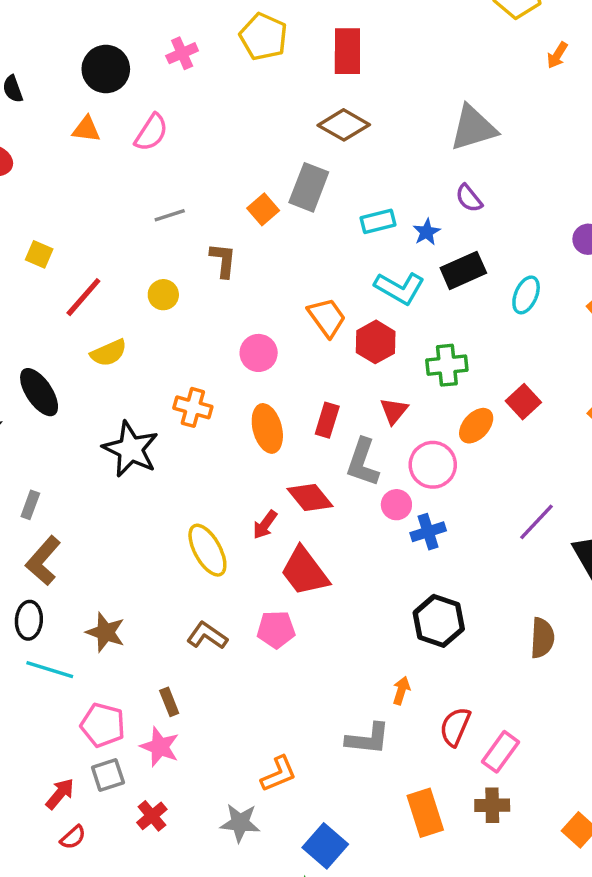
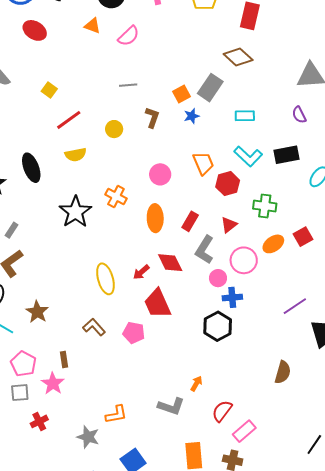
blue star: (427, 232) -> (192, 116), moved
black hexagon: (439, 621) -> (218, 326), moved

